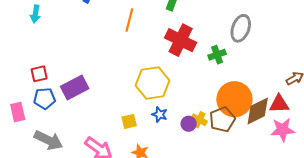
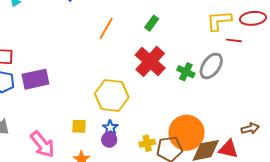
green cross: (217, 55) -> (186, 72), moved, turned 30
yellow cross: (199, 120) -> (147, 143), turned 35
purple circle: (189, 124) -> (109, 140), moved

